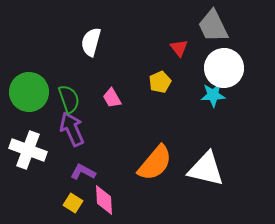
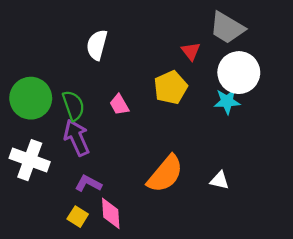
gray trapezoid: (213, 26) -> (227, 28), turned -33
yellow pentagon: (160, 82) -> (171, 87), size x1.4
white triangle: (206, 169) -> (220, 180), size x0.5

